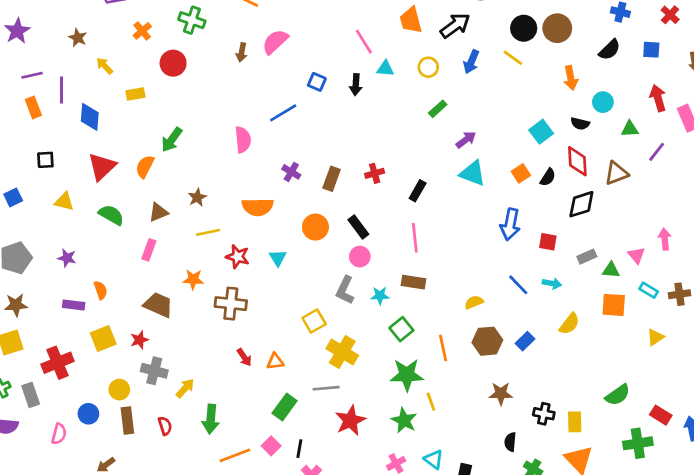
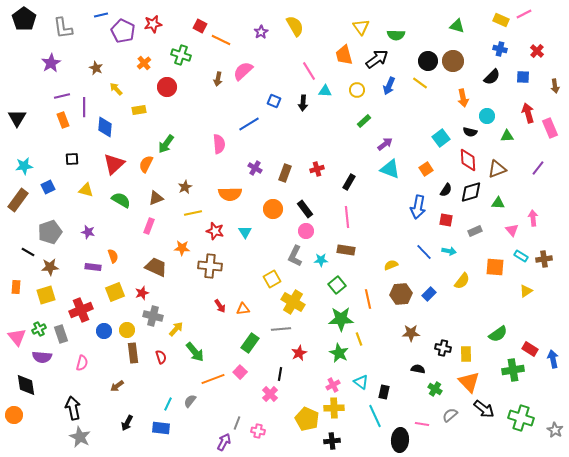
purple line: (657, 152) -> (538, 168), moved
black semicircle: (548, 177) -> (446, 190), moved
green triangle: (611, 270) -> (498, 203), moved
blue circle: (88, 414) -> (104, 331), moved
green arrow: (211, 419) -> (195, 352), turned -45
red star: (350, 420) -> (299, 353), size x0.7
black semicircle: (510, 442) -> (418, 369), turned 96
black line: (299, 449) -> (280, 374), moved

